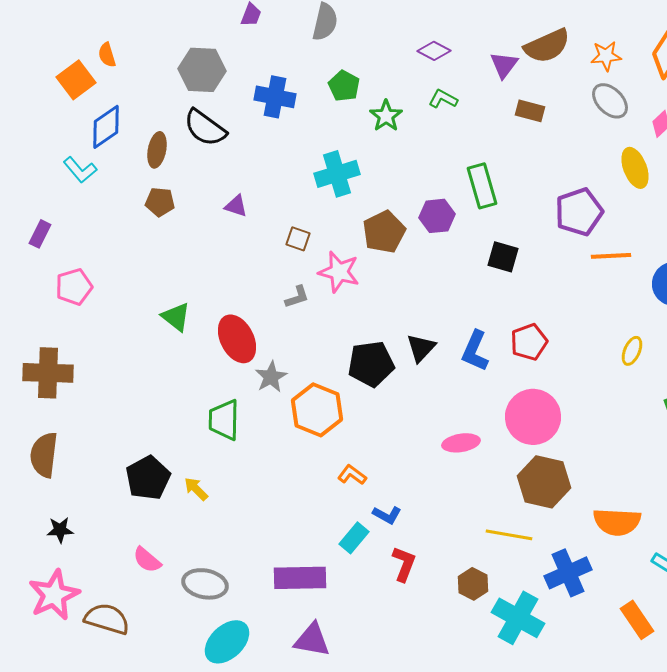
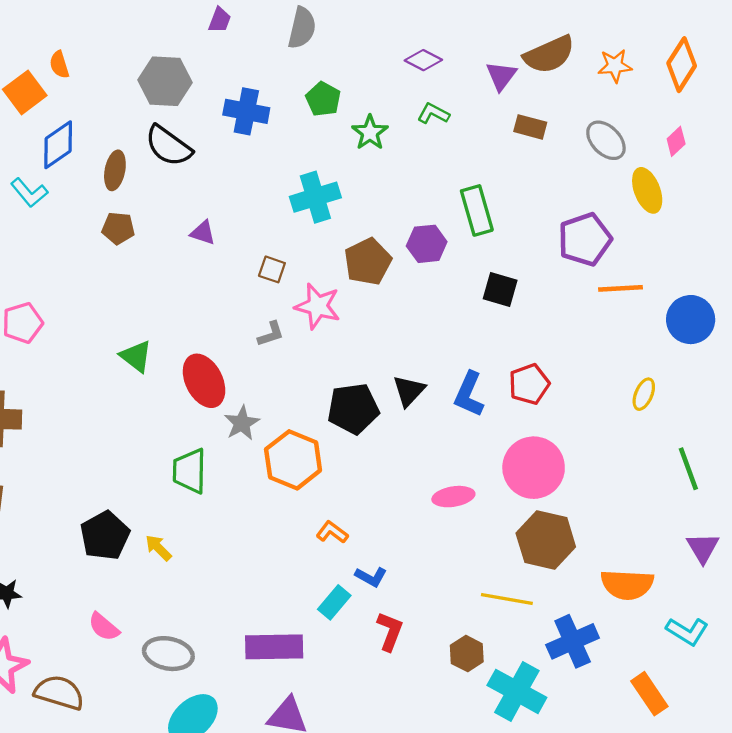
gray ellipse: (610, 101) -> (606, 140), moved

